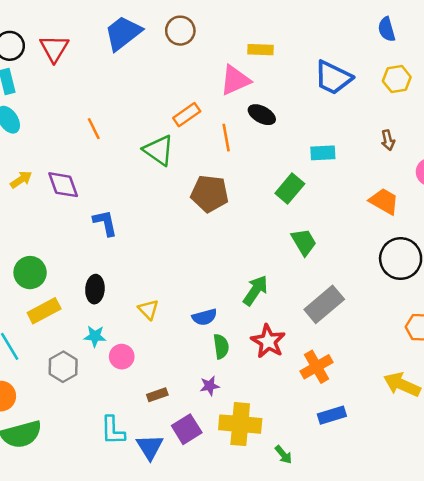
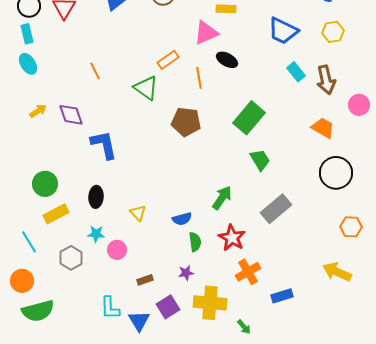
brown arrow: (388, 140) -> (326, 80), size x1.8
cyan rectangle: (323, 153) -> (296, 72), moved, turned 54
green rectangle: (290, 188) -> (249, 118), size x1.4
blue L-shape: (105, 223) -> (104, 145), size x1.4
orange cross: (317, 367) -> (248, 272), moved

